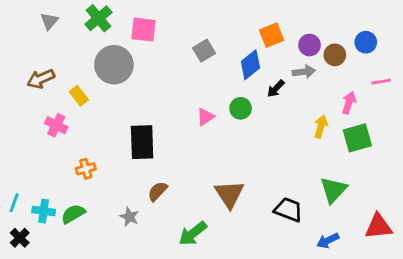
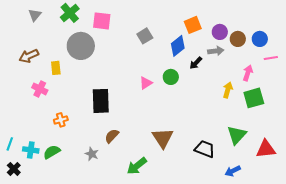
blue circle: (366, 42) -> (260, 39), moved
yellow rectangle: (79, 96) -> (56, 68), turned 32
red triangle: (378, 226) -> (266, 149), moved

